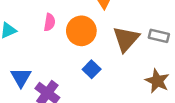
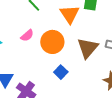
pink semicircle: (49, 22) -> (27, 35), turned 40

